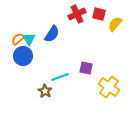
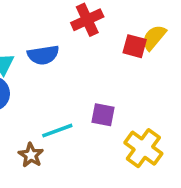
red square: (99, 14) -> (135, 46), moved
blue semicircle: (52, 34) -> (43, 55), turned 48

